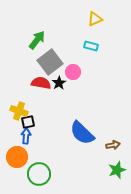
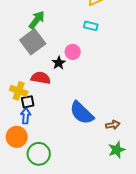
gray square: (50, 62) -> (33, 42), moved
red semicircle: (41, 83) -> (41, 78), moved

